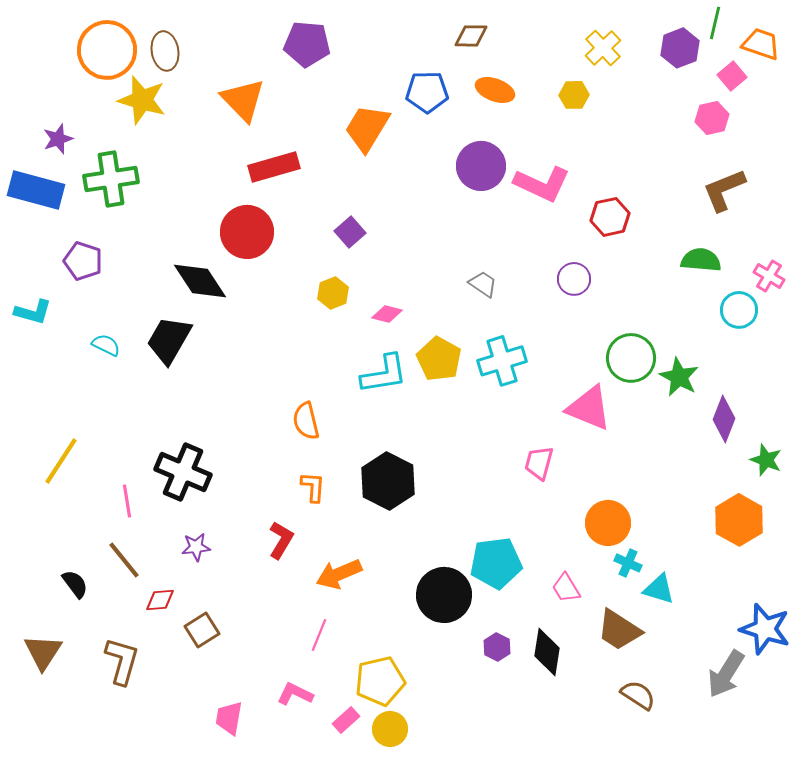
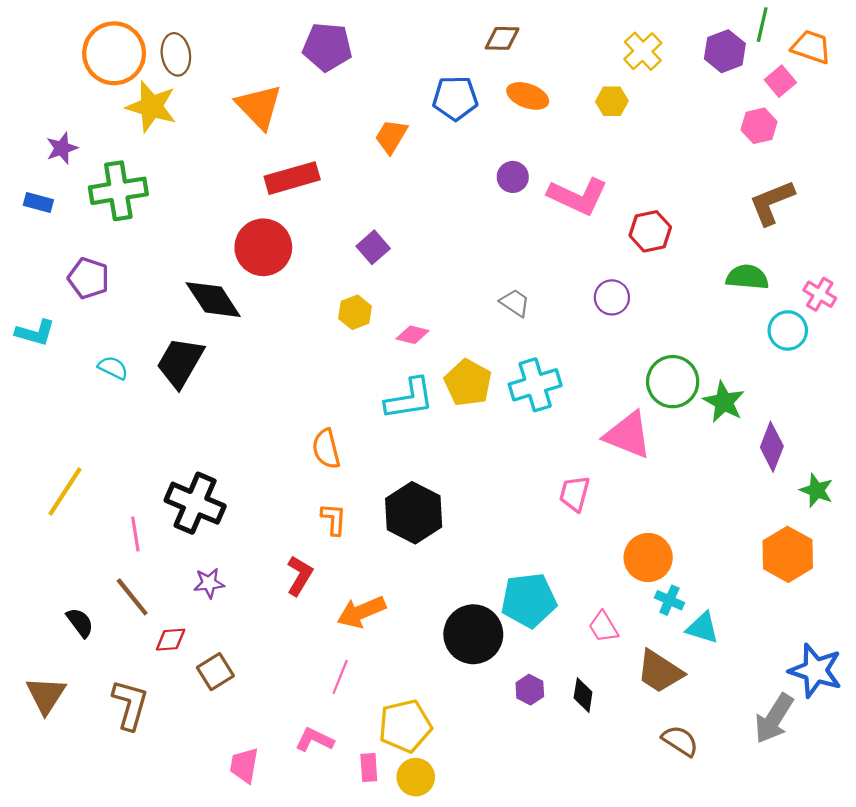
orange trapezoid: (367, 128) -> (391, 136), size x0.7
purple circle: (481, 166) -> (513, 177), size x0.6
blue rectangle: (36, 190) -> (38, 203), size x0.5
black diamond: (547, 652) -> (583, 695), size x0.7
pink rectangle: (346, 720) -> (369, 768), turned -52

